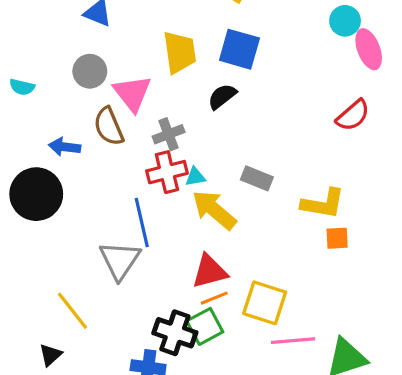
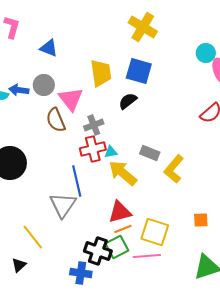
blue arrow: (65, 147) -> (19, 90), moved
yellow L-shape: (323, 204) -> (174, 169), moved, turned 120
orange square: (337, 238) -> (201, 220), moved
pink line: (293, 341) -> (147, 256), moved

